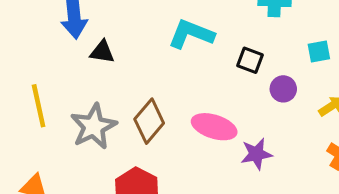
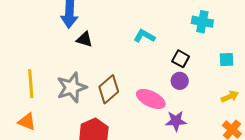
cyan L-shape: (191, 34) -> (144, 36), size x0.7
purple circle: (283, 89) -> (180, 81), moved
yellow line: (39, 106) -> (31, 84), moved

